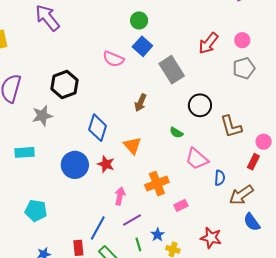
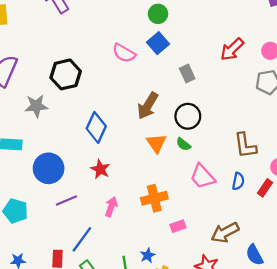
gray rectangle: (172, 70) -> (187, 73), size x0.6
brown arrow: (141, 103) -> (148, 106), size x1.4
black circle: (200, 105) -> (188, 116), moved
orange triangle: (132, 146) -> (156, 143), moved
blue circle: (75, 165) -> (49, 168), moved
blue semicircle: (220, 178) -> (238, 181), moved
brown arrow: (241, 195) -> (225, 232), moved
purple line: (132, 220) -> (66, 201), moved

